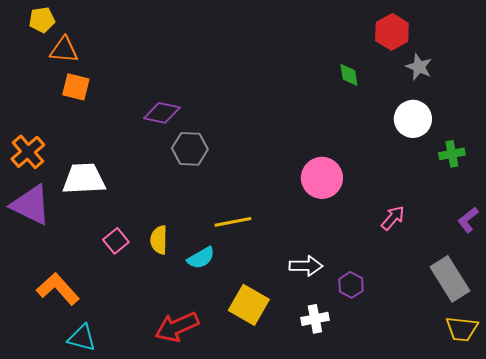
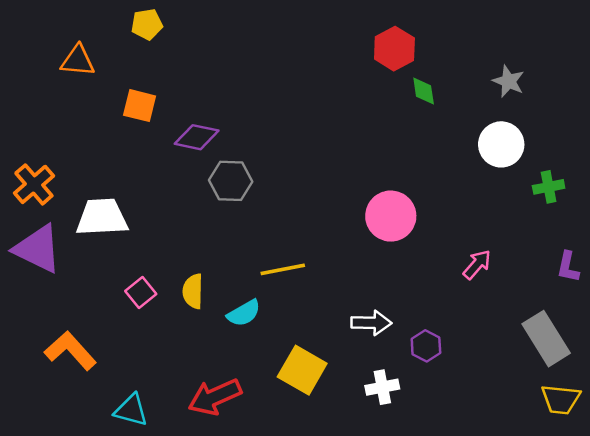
yellow pentagon: (42, 20) -> (147, 24), moved
red hexagon: (392, 32) -> (394, 49), moved
orange square: (76, 87) -> (140, 106), moved
purple L-shape: (468, 220) -> (568, 267), turned -40
cyan triangle: (82, 338) -> (131, 410), moved

